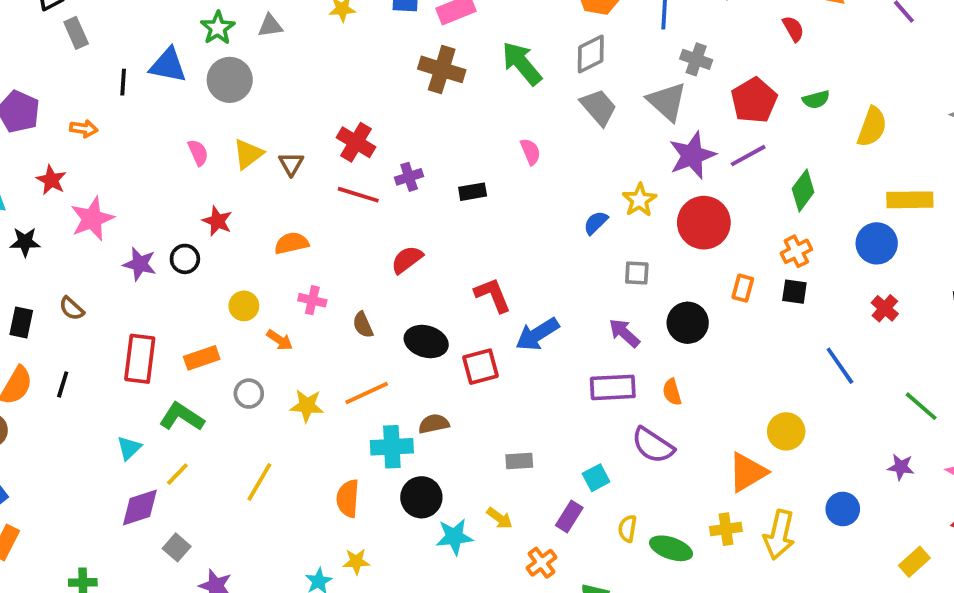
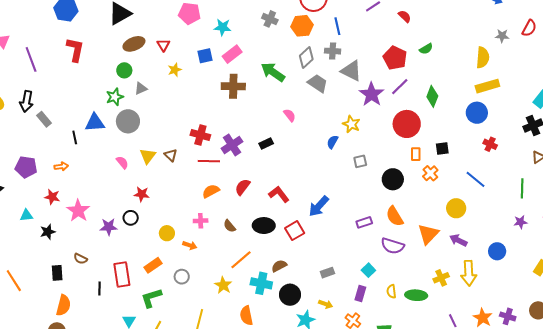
green star: (218, 28) -> (115, 97), turned 30
gray cross: (696, 59) -> (333, 51), moved
yellow semicircle: (872, 127) -> (483, 57), moved
purple cross: (409, 177) -> (232, 145), size x1.5
red circle: (704, 223) -> (407, 124), moved
orange semicircle: (291, 243) -> (211, 191), moved
orange cross: (796, 251) -> (430, 173), moved
red L-shape: (493, 295) -> (279, 194), moved
purple arrow: (624, 333) -> (458, 240), moved
black line: (63, 384) -> (100, 288), moved
purple rectangle: (613, 387) -> (364, 222), size x0.7
orange semicircle: (672, 392) -> (395, 216), size x1.5
yellow star: (307, 406) -> (223, 285), moved, turned -30
green line: (921, 406) -> (522, 188), turned 66
green L-shape: (182, 417) -> (151, 298), turned -35
yellow circle: (786, 431) -> (456, 208), moved
cyan cross: (392, 447) -> (261, 283), turned 30
orange triangle: (748, 472) -> (428, 234), moved
black circle: (421, 497) -> (290, 295), moved

